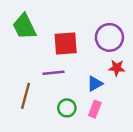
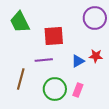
purple circle: (109, 37) -> (95, 18), moved
blue triangle: (95, 84) -> (78, 61), moved
green circle: (67, 108) -> (55, 89), size x1.5

